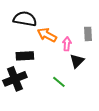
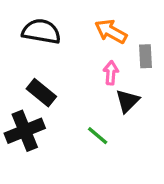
orange arrow: (47, 35) -> (111, 31), moved
black rectangle: (25, 56) -> (41, 93), turned 42

